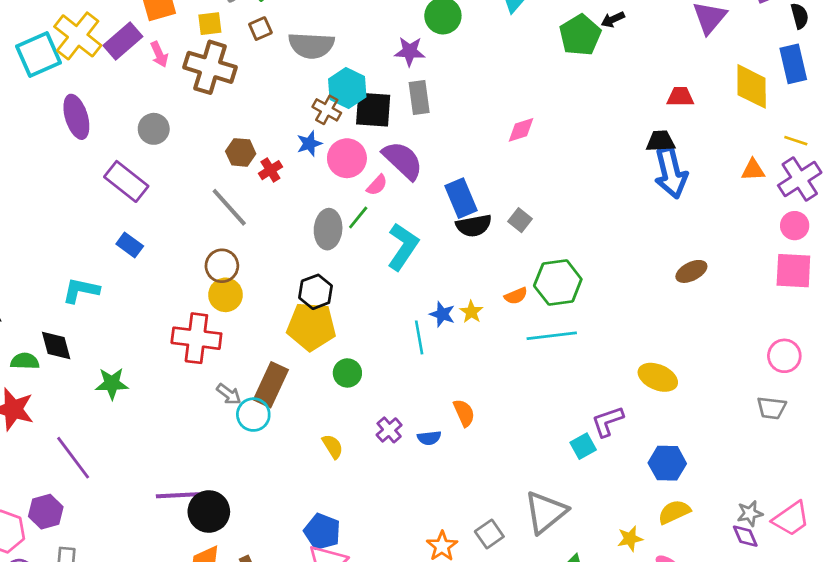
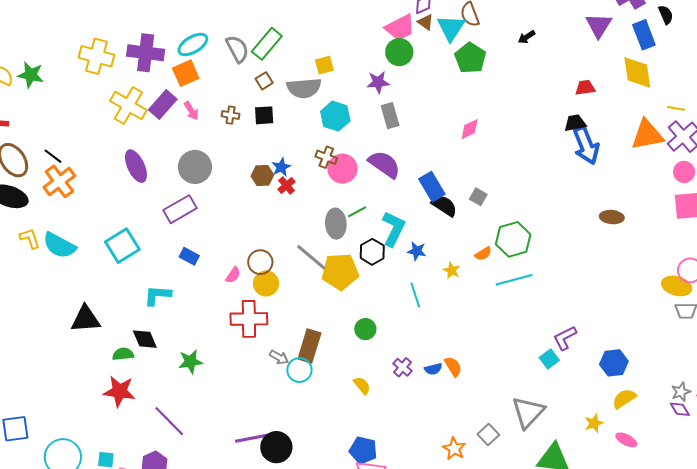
yellow square: (210, 24) -> (324, 65), moved
green pentagon: (580, 35) -> (470, 58), moved
cyan square: (39, 54) -> (122, 246), moved
blue rectangle: (793, 64) -> (644, 35), moved
brown cross: (210, 67) -> (231, 115), size x0.5
brown cross: (327, 110) -> (326, 157), moved
black square: (373, 110) -> (264, 115), moved, size x0.7
gray circle: (154, 129) -> (195, 167), size x1.4
blue star: (309, 144) -> (281, 167), moved
orange triangle: (753, 170) -> (647, 135), size x1.8
purple rectangle: (126, 181) -> (180, 209), turned -60
pink semicircle: (377, 185) -> (233, 275), moved
gray line: (229, 207) -> (311, 257), moved
green line: (358, 218) -> (357, 212), turned 30
black semicircle: (474, 226) -> (444, 206), turned -128
brown ellipse: (691, 271) -> (612, 217), turned 40
black hexagon: (316, 292) -> (372, 252), moved
blue star: (442, 314) -> (417, 251), moved
yellow pentagon: (311, 326) -> (340, 272), moved
yellow ellipse: (658, 377) -> (677, 286), moved
orange semicircle: (464, 413) -> (453, 367), moved

